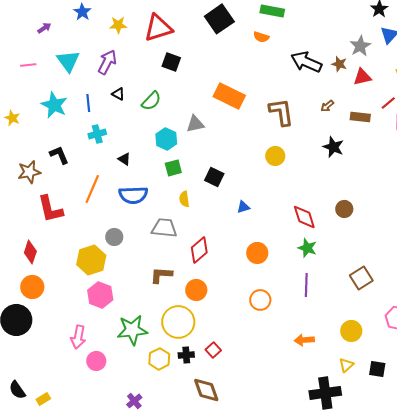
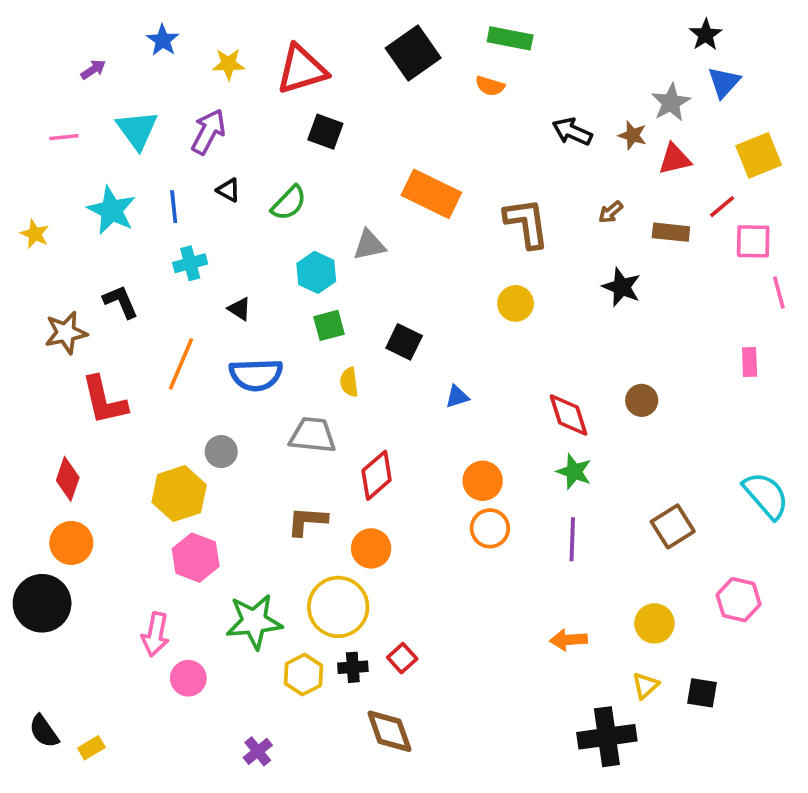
black arrow: (306, 62) -> (572, 132), size x0.7
orange circle: (260, 300) -> (490, 528), moved

